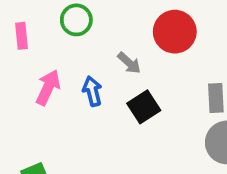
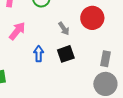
blue arrow: (92, 91) -> (39, 54), moved

